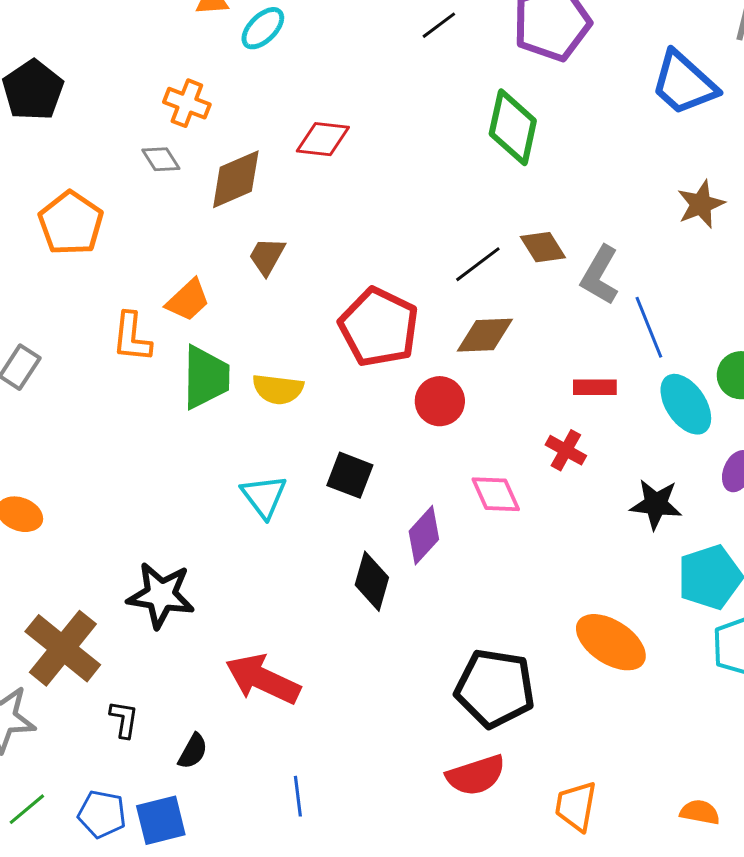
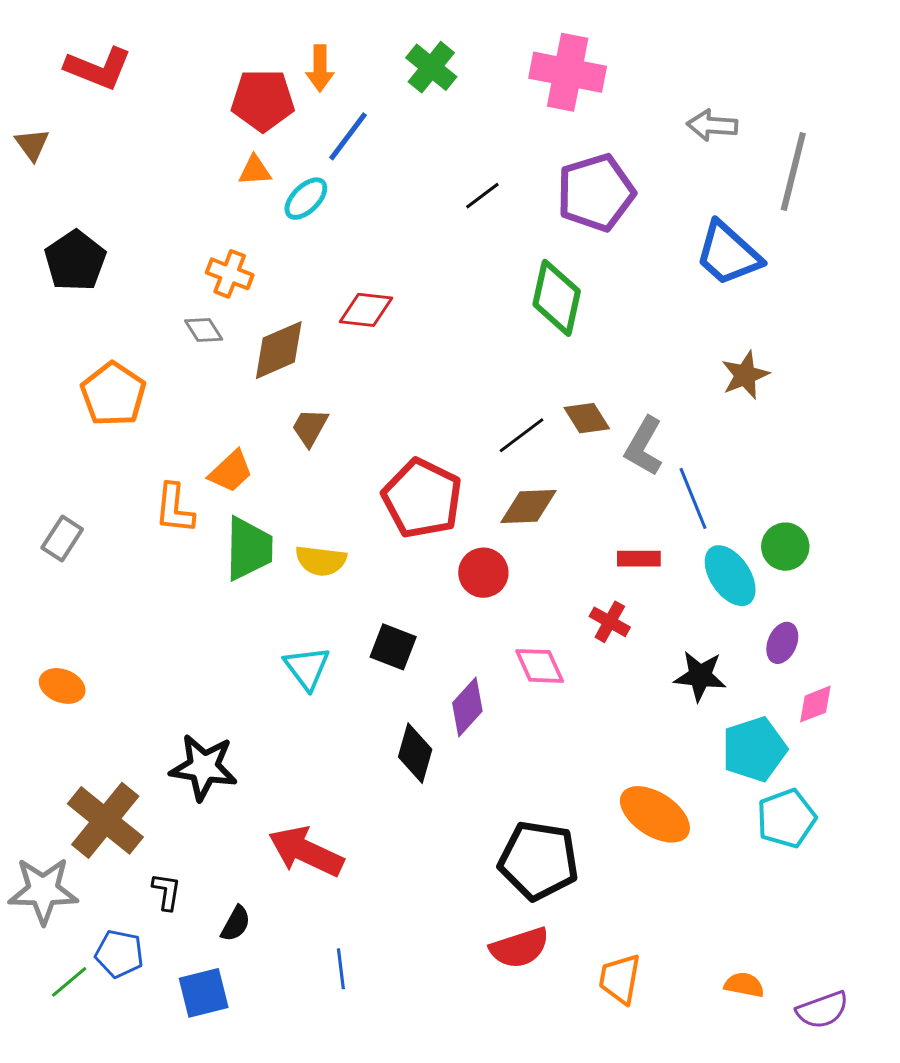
blue pentagon: (102, 814) -> (119, 954), moved

